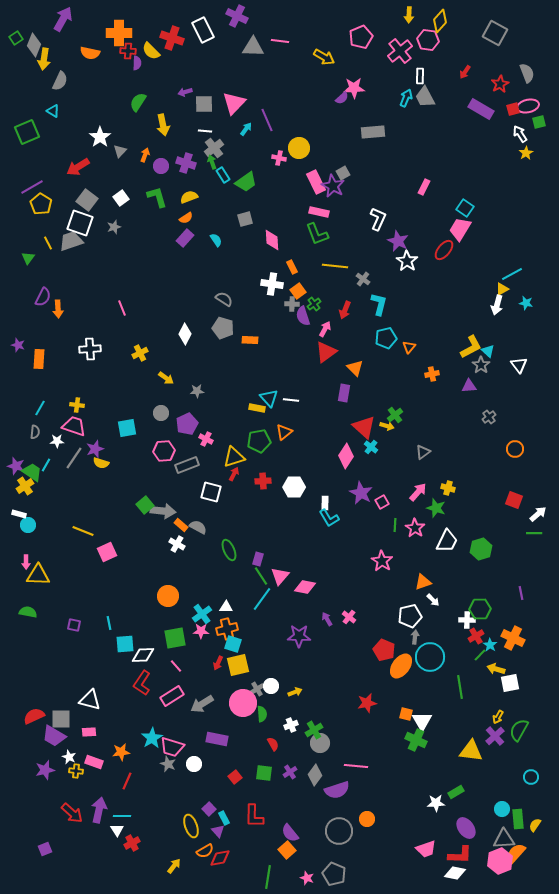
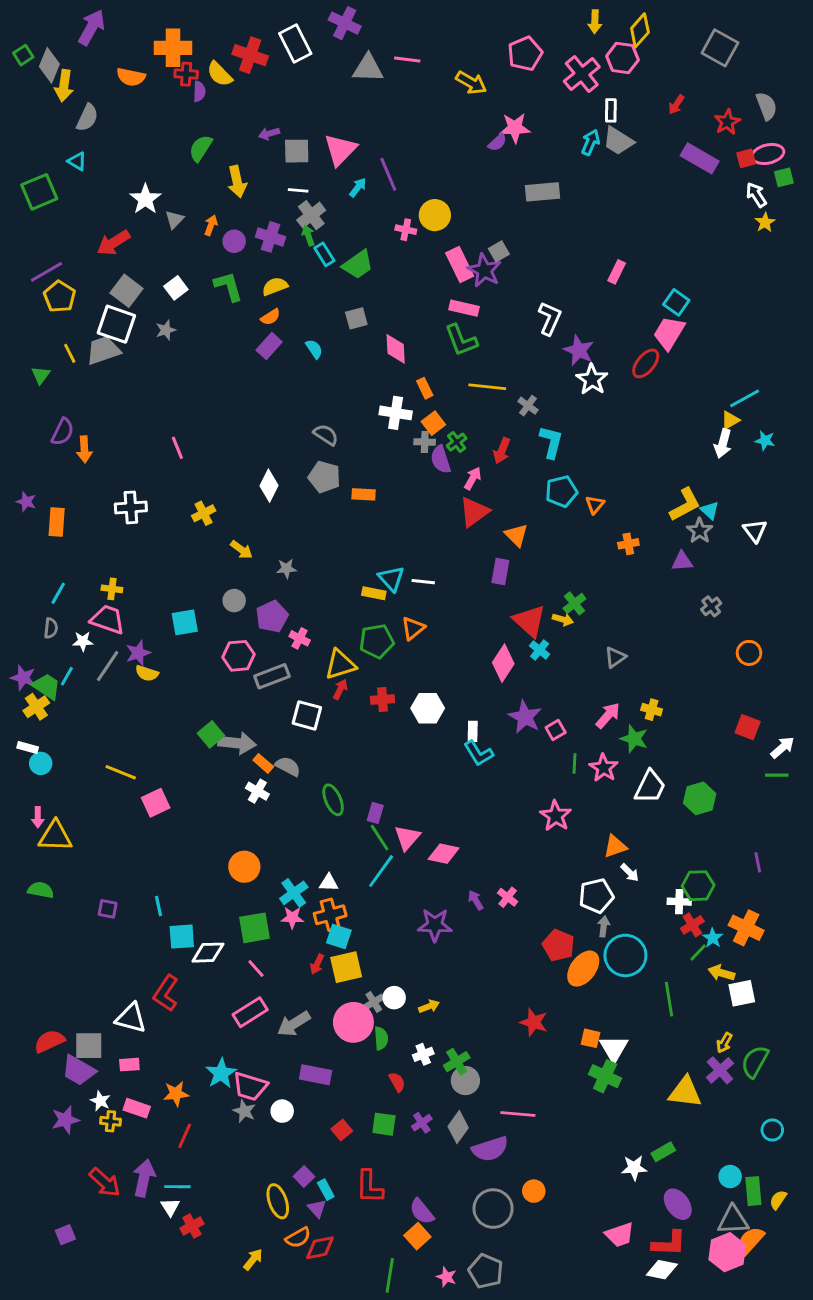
gray trapezoid: (425, 97) -> (618, 141), turned -30
red L-shape: (142, 683) -> (166, 993), moved
red star: (367, 703) -> (534, 1022), turned 30

